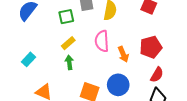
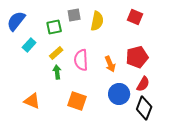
pink semicircle: (102, 41) -> (81, 60), moved
cyan rectangle: (29, 59) -> (29, 45), moved
blue circle: (118, 85) -> (119, 94), moved

